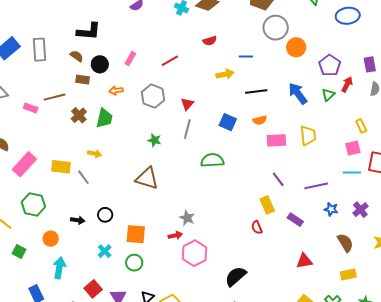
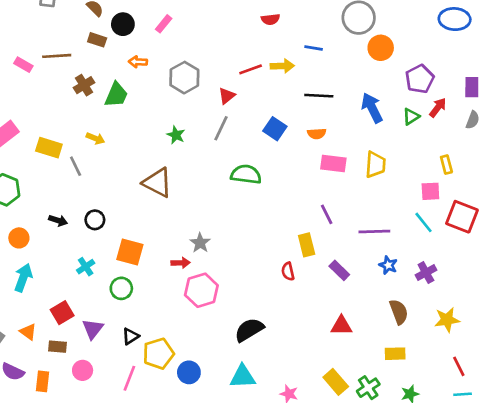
red line: (170, 61) -> (251, 69), moved
cyan line: (352, 172) -> (423, 222), turned 42

